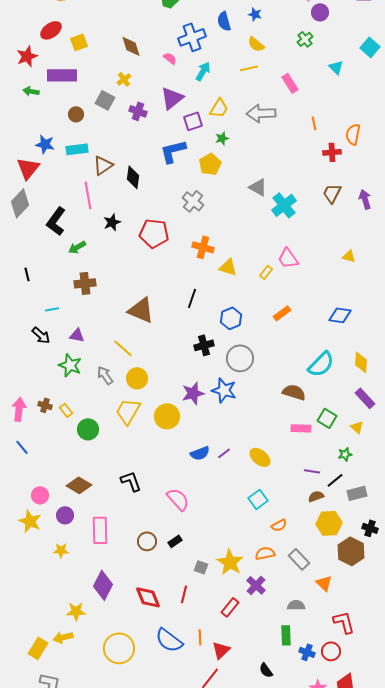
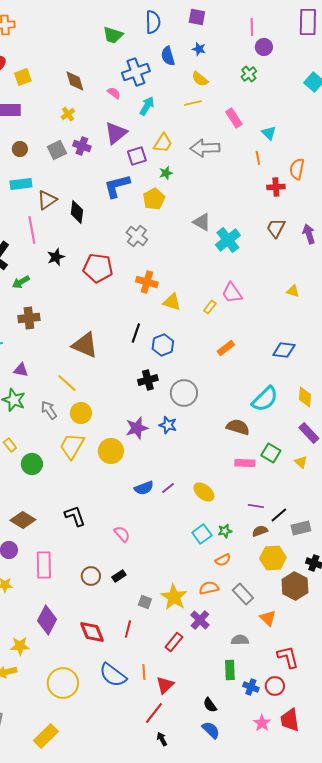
cyan triangle: (336, 67) -> (269, 133), moved
gray square: (105, 100) -> (57, 150), moved, turned 36
blue hexagon: (231, 318) -> (163, 345), moved
blue star: (224, 390) -> (168, 425), size x0.7
green star: (345, 454) -> (225, 531), moved
pink semicircle: (178, 499) -> (122, 534), size x0.7

